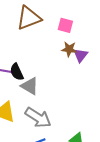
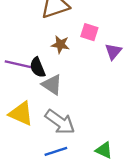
pink square: (65, 25) -> (89, 32), moved
brown star: (69, 49) -> (60, 45), moved

